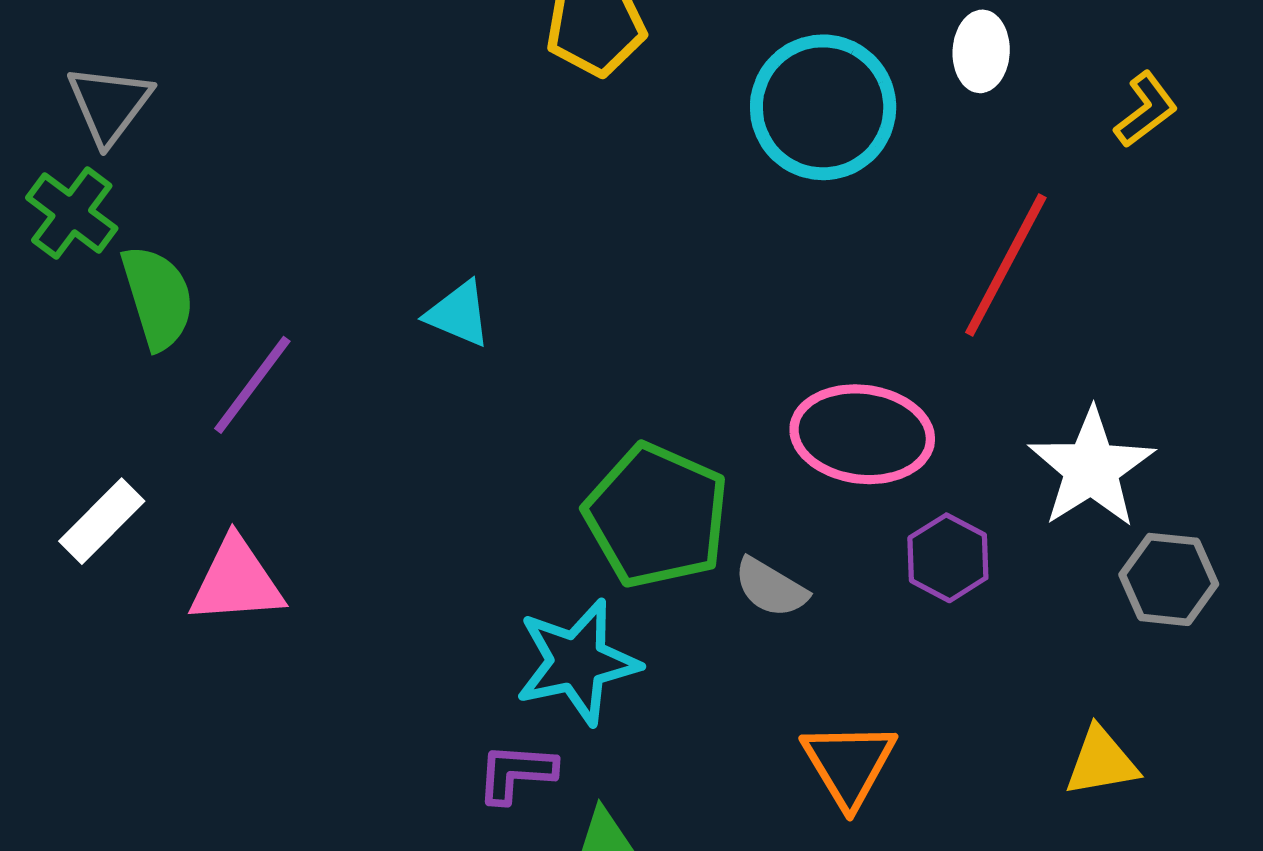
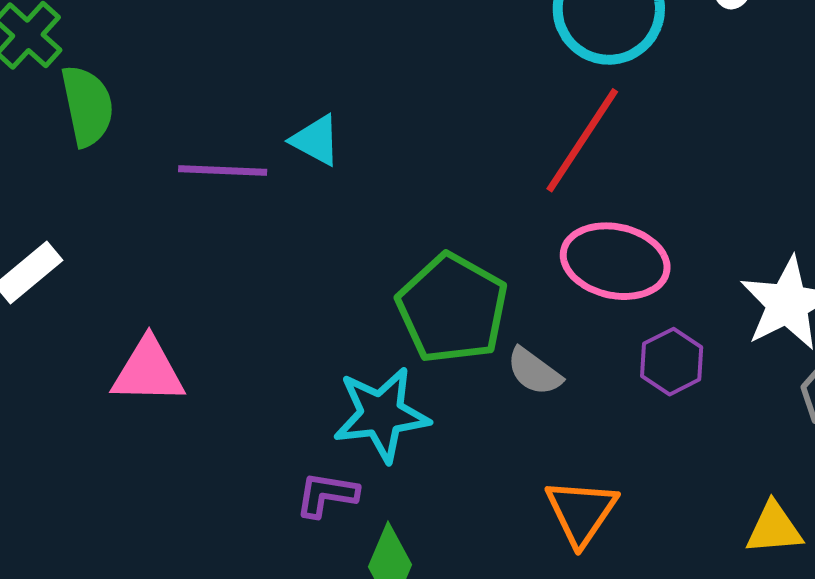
red line: (1006, 265) -> (582, 140), moved
purple line: (252, 385) -> (223, 171), moved, turned 50
pink triangle: (236, 581) -> (148, 371), moved

